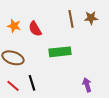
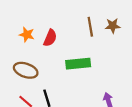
red semicircle: (35, 29) -> (50, 38), turned -126

